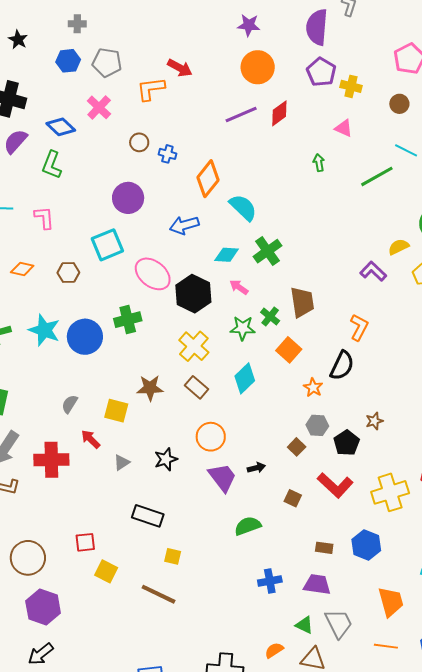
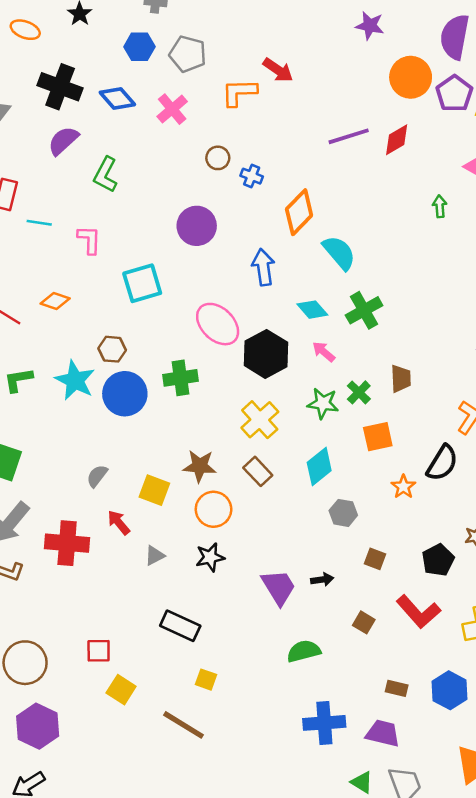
orange circle: (258, 67) -> (411, 77), moved
blue diamond: (61, 127) -> (117, 98), moved
blue arrow: (184, 225) -> (263, 267), turned 92
cyan square: (107, 245) -> (142, 283), moved
cyan diamond: (227, 255) -> (312, 310), turned 40
brown hexagon: (68, 273) -> (112, 349), moved
brown trapezoid: (302, 302) -> (401, 379), size x0.7
orange square: (289, 350) -> (378, 437), turned 30
gray hexagon: (317, 425) -> (343, 513), moved
orange circle: (211, 437) -> (214, 509), moved
brown square: (297, 447) -> (375, 559), turned -30
blue cross: (270, 581) -> (324, 723), size x1.4

